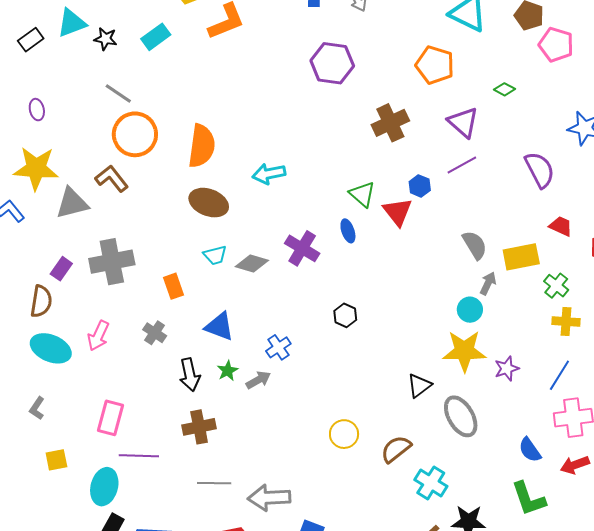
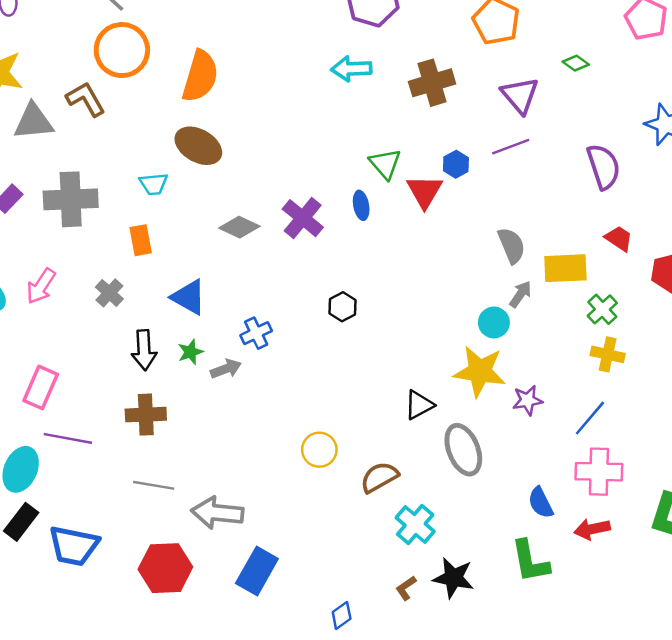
cyan arrow: (269, 174) -> (351, 69), moved
cyan trapezoid: (215, 255) -> (154, 184), moved

